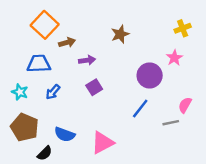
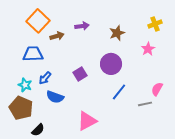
brown star: (120, 34) -> (117, 33), moved
purple arrow: (87, 60) -> (82, 26), moved
purple circle: (150, 75) -> (111, 64), moved
cyan star: (20, 92) -> (25, 85), moved
blue semicircle: (65, 134) -> (55, 97), moved

